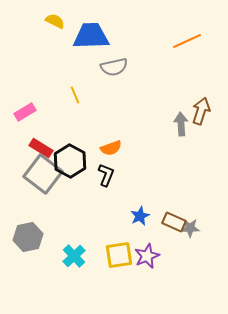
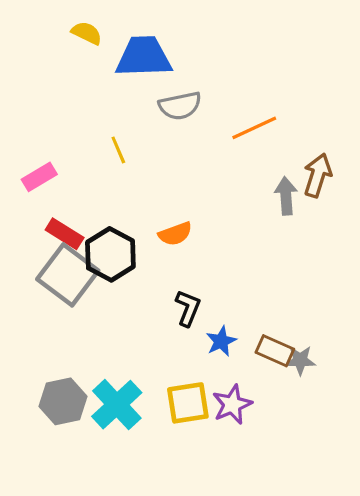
orange line: (187, 41) -> (254, 128), moved
black L-shape: (106, 175) -> (188, 308), moved
gray hexagon: (28, 237) -> (63, 401), moved
cyan cross: (74, 256) -> (117, 405), size x1.4

